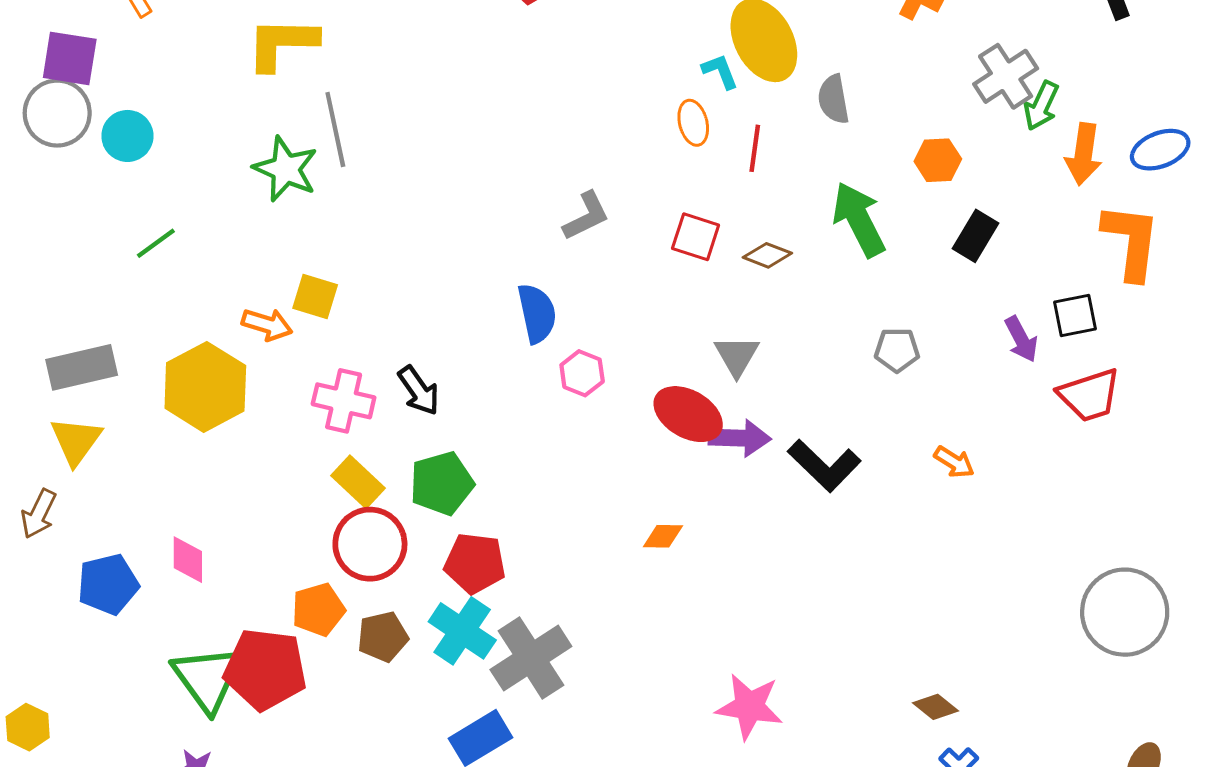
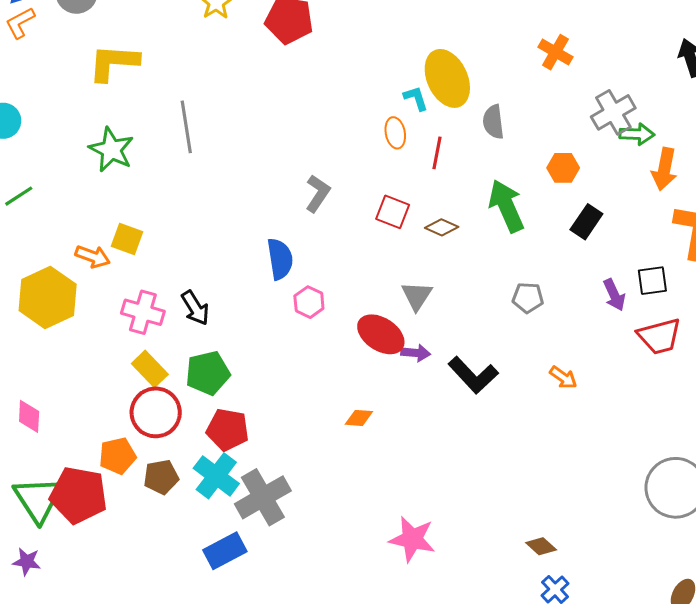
green arrow: (1041, 106) -> (637, 134), turned -116
gray line: (335, 129) -> (186, 127), moved
gray L-shape: (586, 216) -> (318, 193), turned -33
purple arrow: (740, 438) -> (416, 353), size x0.7

